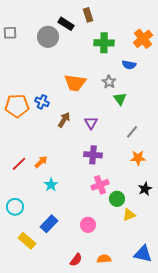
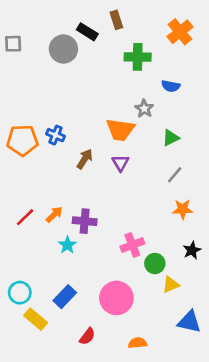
orange cross: (143, 39) -> (180, 32), moved
orange trapezoid: (75, 83) -> (120, 130), moved
green triangle: (120, 99) -> (171, 138), moved, turned 40
purple cross: (93, 155) -> (85, 221), moved
cyan circle: (15, 207) -> (20, 293), moved
pink circle: (88, 225) -> (116, 298), size x1.6
blue triangle: (143, 254) -> (189, 322), moved
red semicircle: (76, 260) -> (87, 336), moved

